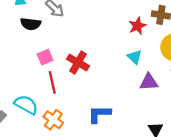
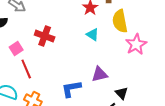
red cross: (78, 62) -> (45, 36), moved
purple triangle: (149, 82) -> (100, 74), moved

